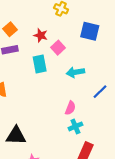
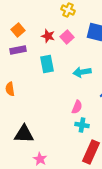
pink square: (58, 48) -> (67, 37), moved
cyan cross: (75, 126) -> (82, 125), turned 32

